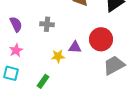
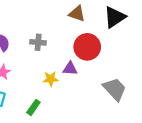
red circle: (101, 39) -> (87, 47), moved
gray trapezoid: (114, 65) -> (115, 89), turned 75

